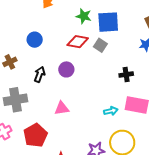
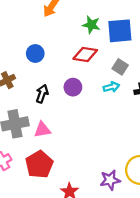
gray square: (100, 45) -> (120, 67), moved
pink triangle: (62, 108) -> (42, 130), moved
cyan arrow: (111, 111) -> (111, 87), moved

